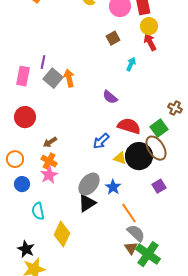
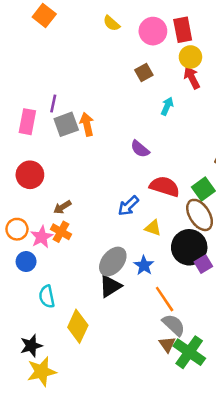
gray square: (53, 78) -> (66, 124), turned 30
black circle: (139, 156) -> (189, 247), moved
pink star: (49, 175) -> (42, 237), moved
black star: (26, 249) -> (31, 346), turned 30

